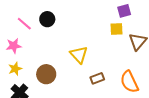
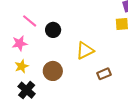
black circle: (47, 19) -> (53, 30), moved
yellow triangle: (79, 55) -> (85, 51), turned 48

